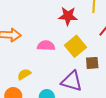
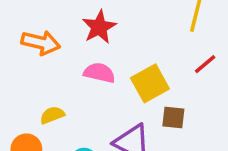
red star: (68, 16) -> (99, 27), moved, turned 30

